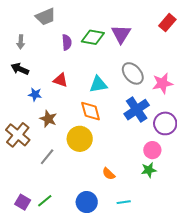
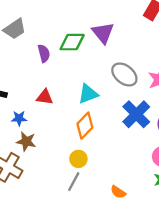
orange diamond: (91, 111) -> (85, 126), turned 70
brown star: (48, 119) -> (26, 141), moved
yellow circle: (80, 139) -> (78, 159), size x0.6
gray line: (47, 157) -> (74, 182), moved

